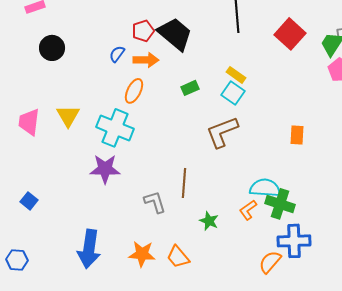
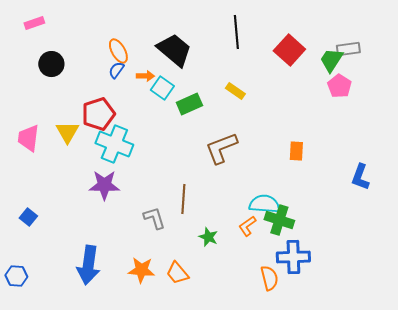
red pentagon: (143, 31) -> (98, 114), moved, size x1.5
orange arrow: (146, 60) -> (145, 76), size x0.7
green rectangle: (190, 88) -> (189, 104), size x1.4
orange ellipse: (134, 91) -> (118, 51), moved, turned -55
cyan square: (233, 93) -> (162, 88), moved
orange semicircle: (270, 262) -> (269, 278), turned 125

